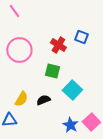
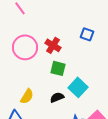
red cross: (58, 45) -> (53, 45), moved
black semicircle: (43, 100) -> (57, 97), moved

